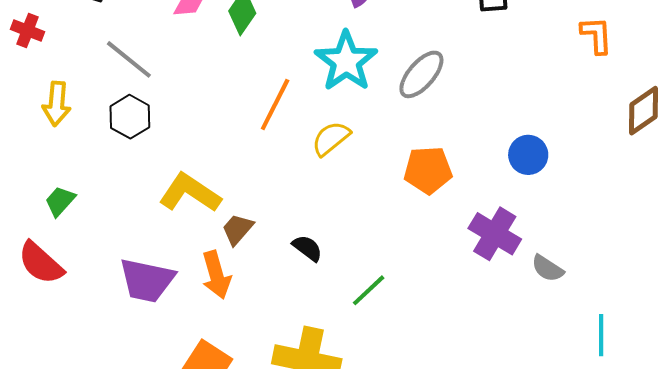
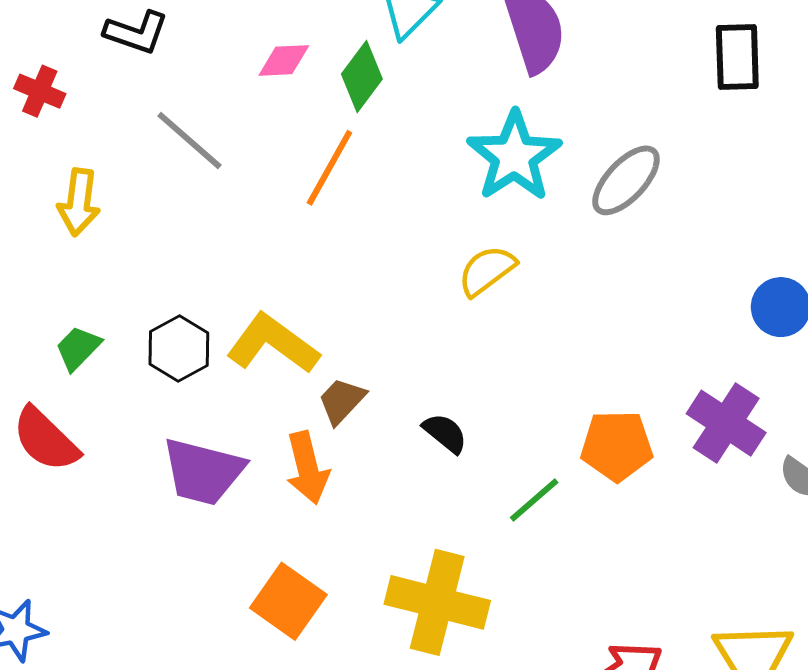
orange line: (275, 105) -> (329, 168), moved
black hexagon: (130, 117) -> (179, 349), moved
orange pentagon: (428, 170) -> (617, 446), moved

